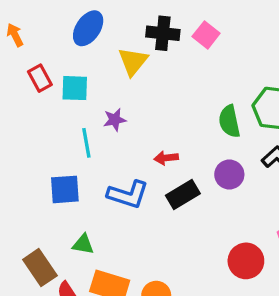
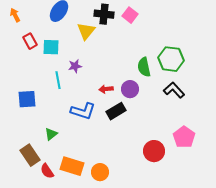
purple circle: (229, 175) -> (130, 89), moved
blue square: (65, 189) -> (27, 99), moved
green triangle: (83, 244) -> (51, 134), moved, turned -48

